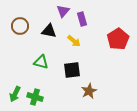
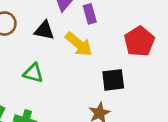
yellow arrow: (74, 41) -> (79, 44), size x1.5
black square: (72, 70) -> (113, 80), moved

